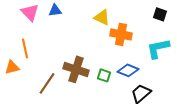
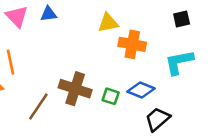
black square: (160, 14) -> (182, 19), turned -32
yellow triangle: (102, 17) -> (108, 23), turned -36

